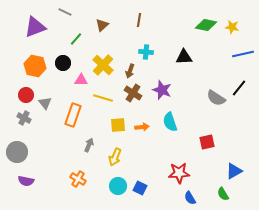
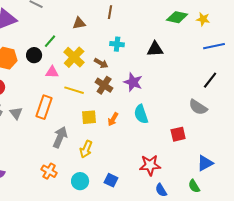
brown triangle: (102, 25) -> (79, 23), moved, turned 32
green line: (76, 39) -> (50, 41), moved
brown arrow: (130, 71) -> (101, 63), turned -80
gray semicircle: (216, 98) -> (198, 107), moved
gray triangle: (45, 103) -> (16, 113), moved
orange arrow: (142, 127) -> (113, 119), turned 128
gray arrow: (89, 145) -> (60, 137), size x1.5
cyan circle: (118, 186) -> (80, 181), moved

